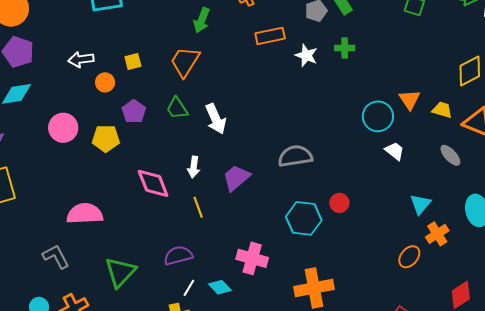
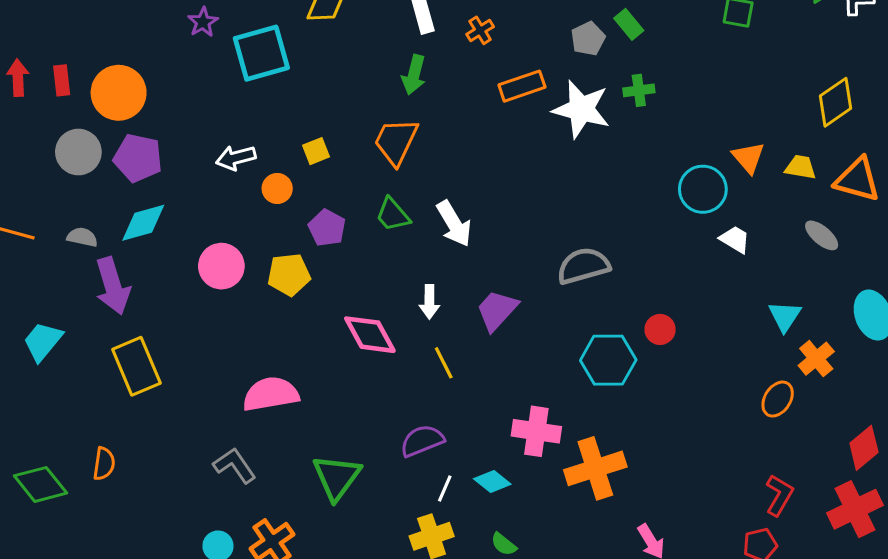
white star: (306, 55) -> (581, 109), size x1.6
orange cross: (314, 288) -> (595, 468), moved

